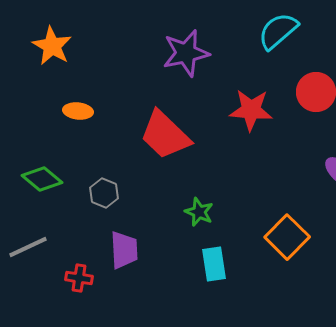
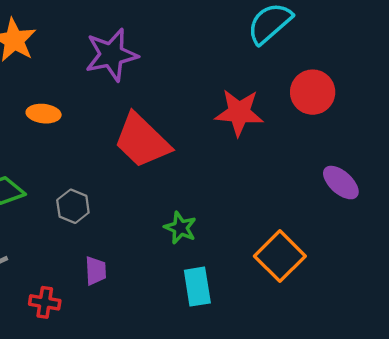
purple star: (186, 53) -> (111, 55), moved
purple trapezoid: (124, 250) -> (96, 271), size x0.7

